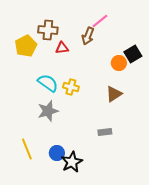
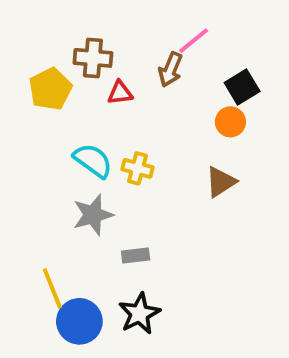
black square: (133, 54) -> (242, 87), moved
gray rectangle: (105, 132) -> (136, 255), moved
blue circle: (57, 153) -> (79, 321), moved, size x1.5

